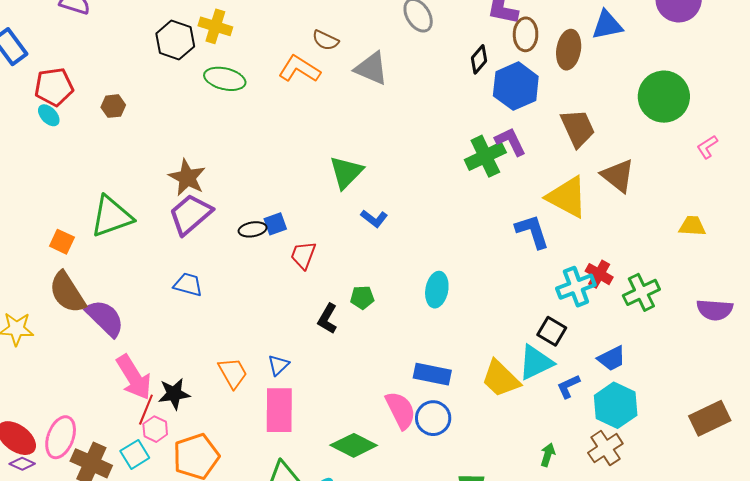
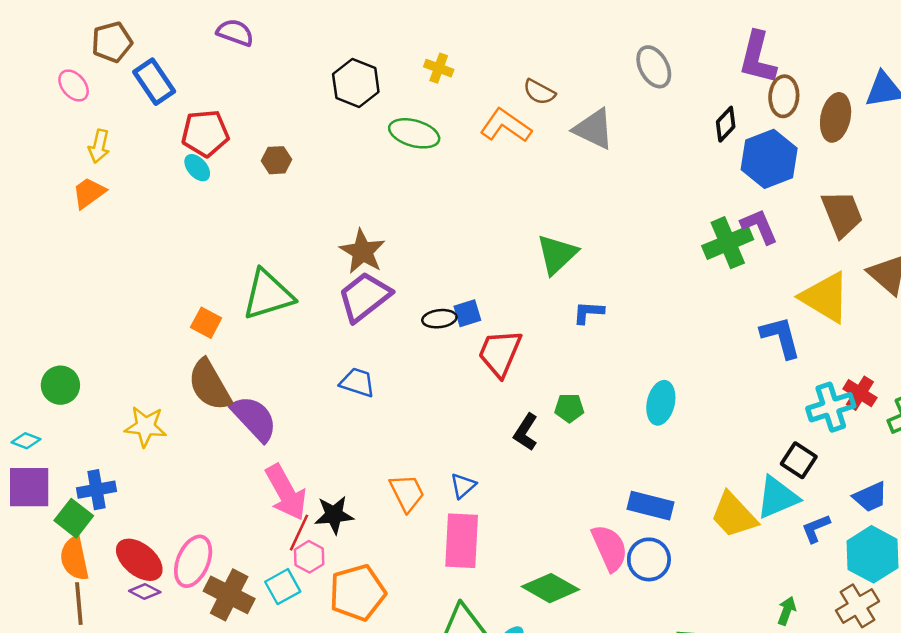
yellow cross: (215, 26) -> (439, 68), moved, size x0.7
blue L-shape: (374, 219) -> (588, 312), turned 144
red trapezoid: (303, 255) -> (500, 353), size x1.4

